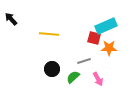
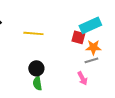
gray line: (84, 61) -> (91, 60), moved
green semicircle: (73, 77) -> (37, 83), moved, turned -56

